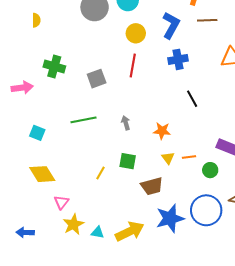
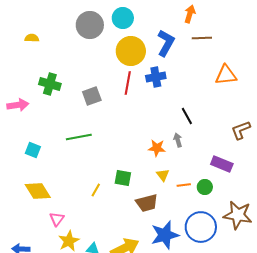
yellow semicircle: (36, 20) -> (32, 38), turned -88
yellow circle: (136, 33) -> (131, 51), size x1.5
blue cross: (178, 59) -> (156, 77), moved
gray arrow: (126, 123) -> (178, 140), moved
orange line: (189, 157) -> (184, 185), moved

